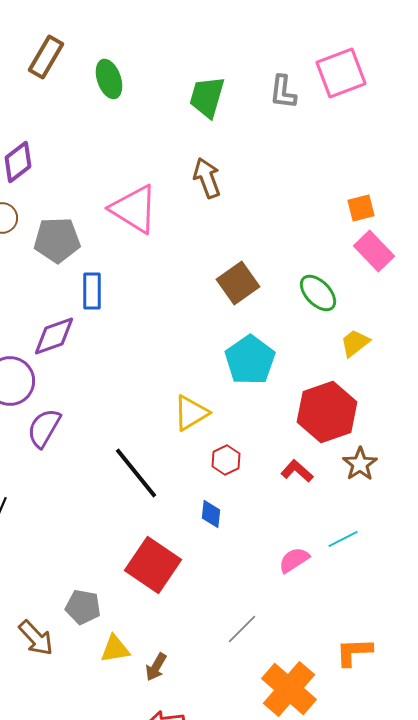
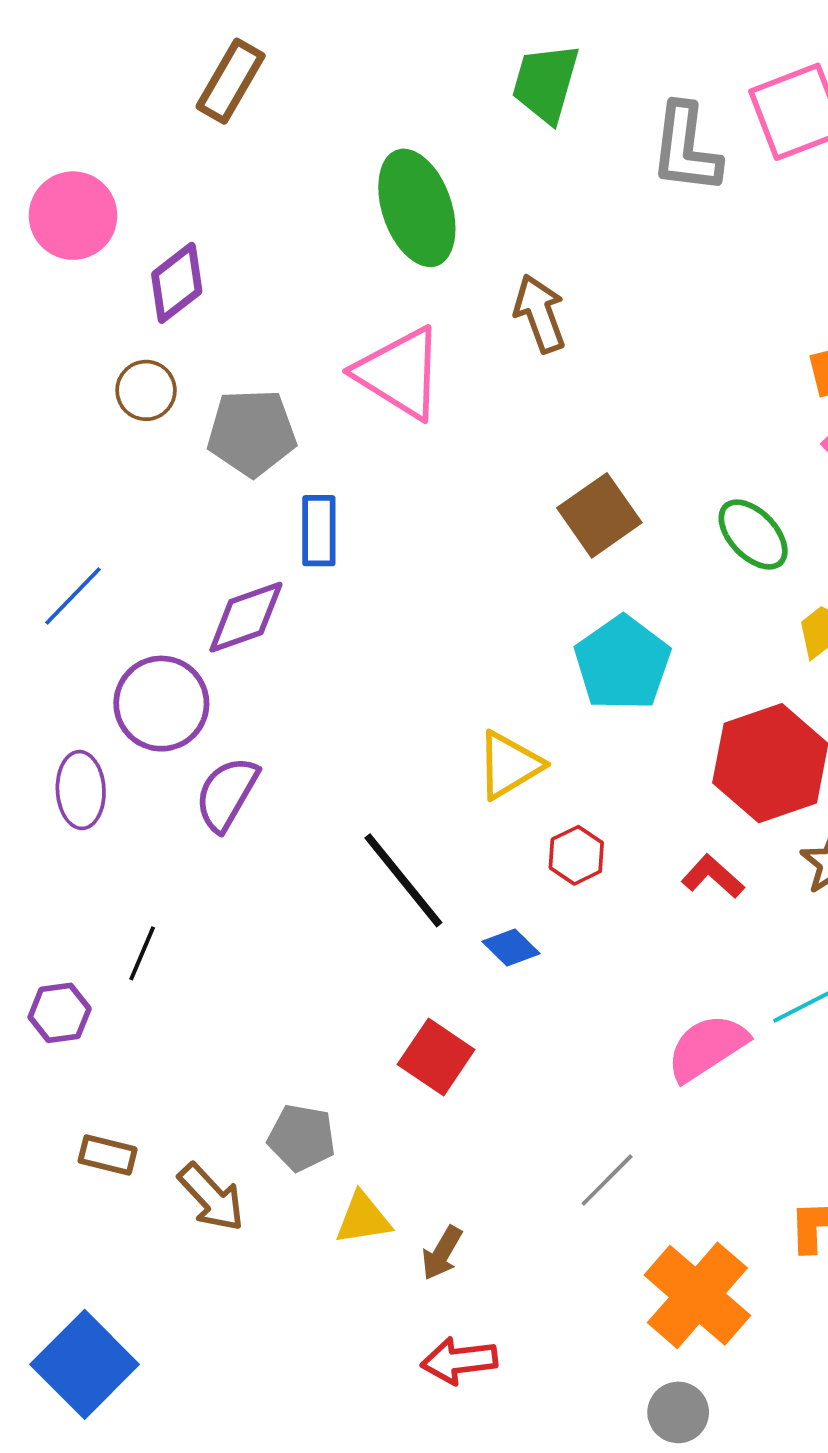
green ellipse: (109, 79) -> (417, 208), moved, size x1.5
gray L-shape: (283, 92) -> (686, 148), size x1.4
green trapezoid: (207, 97) -> (546, 83), moved
blue diamond: (211, 514) -> (511, 948), moved, turned -52
pink semicircle: (294, 560) -> (707, 1047), size x1.4
red square: (153, 565) -> (436, 1057), size x0.7

